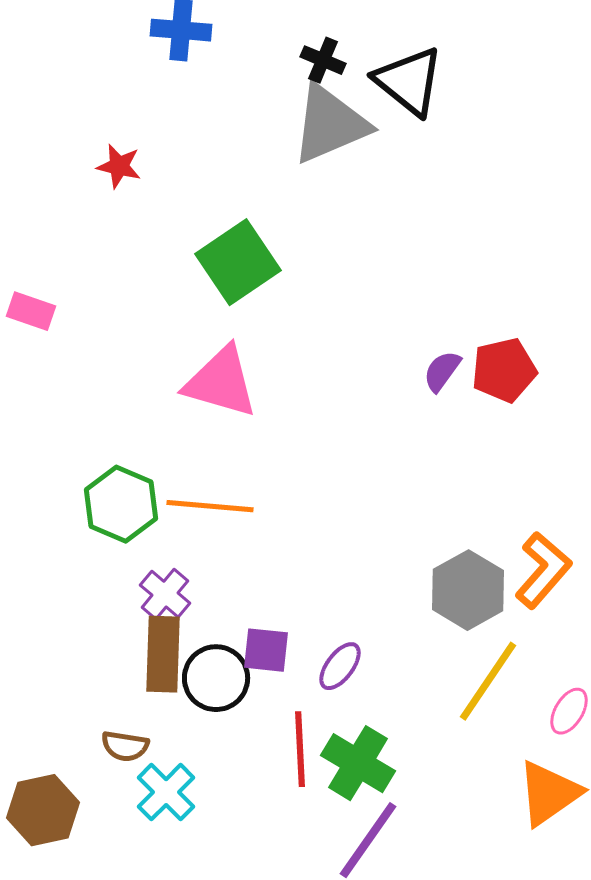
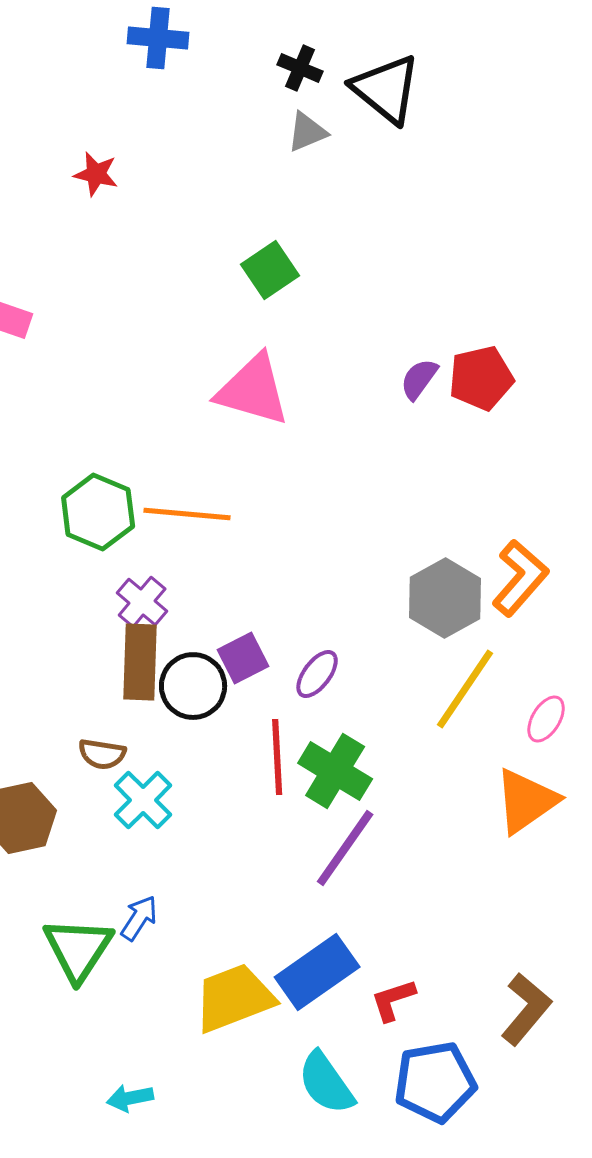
gray triangle: (330, 124) -> (307, 132), size x0.5
green square: (238, 262) -> (270, 270), moved, size x0.7
pink triangle: (221, 382) -> (253, 390), moved
purple square: (266, 650) -> (243, 658), turned -33

